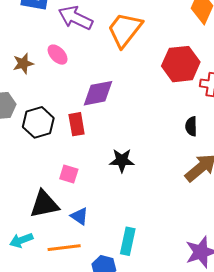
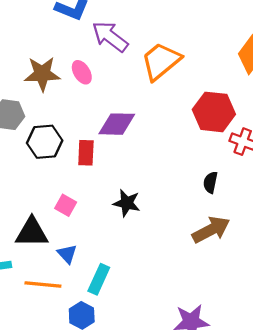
brown star: (23, 63) -> (42, 74), size x1.5
cyan rectangle: (128, 241) -> (99, 279), moved

